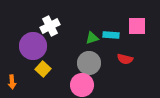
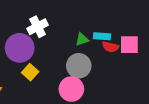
pink square: (137, 26) -> (129, 45), moved
red semicircle: (125, 59) -> (110, 47), moved

